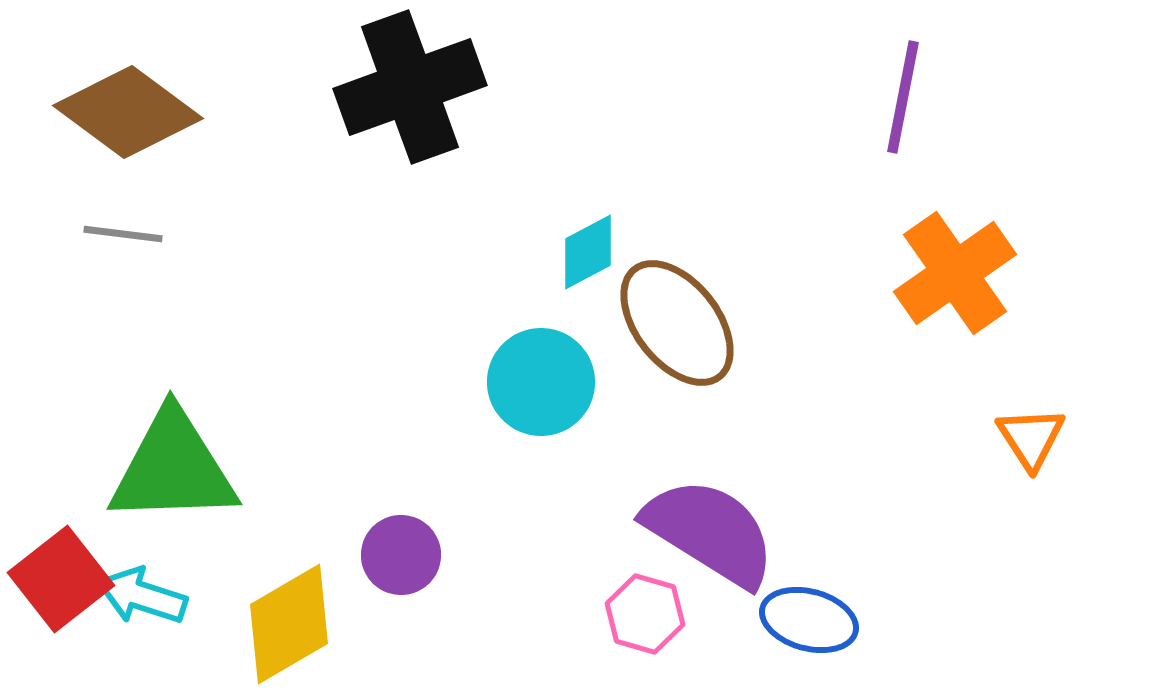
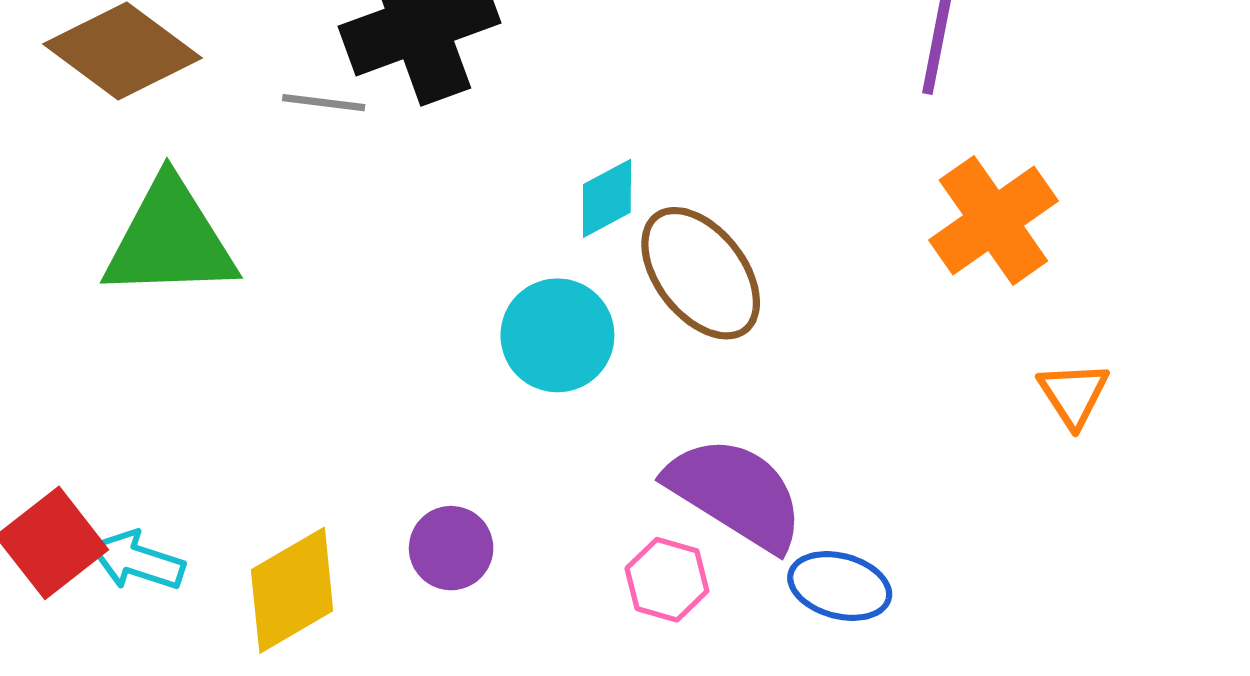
gray line: (123, 234) -> (324, 103), moved
green triangle: (173, 468) -> (170, 240), moved
purple circle: (401, 555) -> (451, 548), moved

